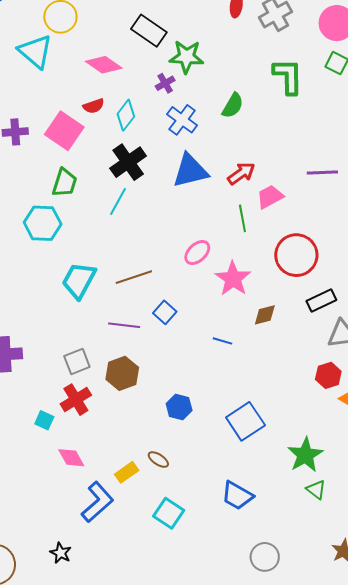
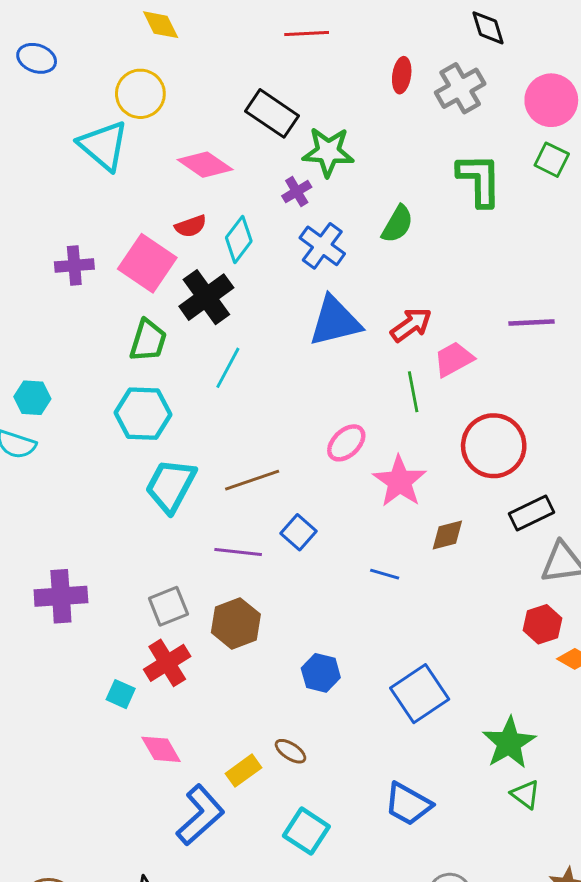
black cross: (128, 162) -> (206, 297), moved
cyan hexagon: (43, 223) -> (143, 414), moved

